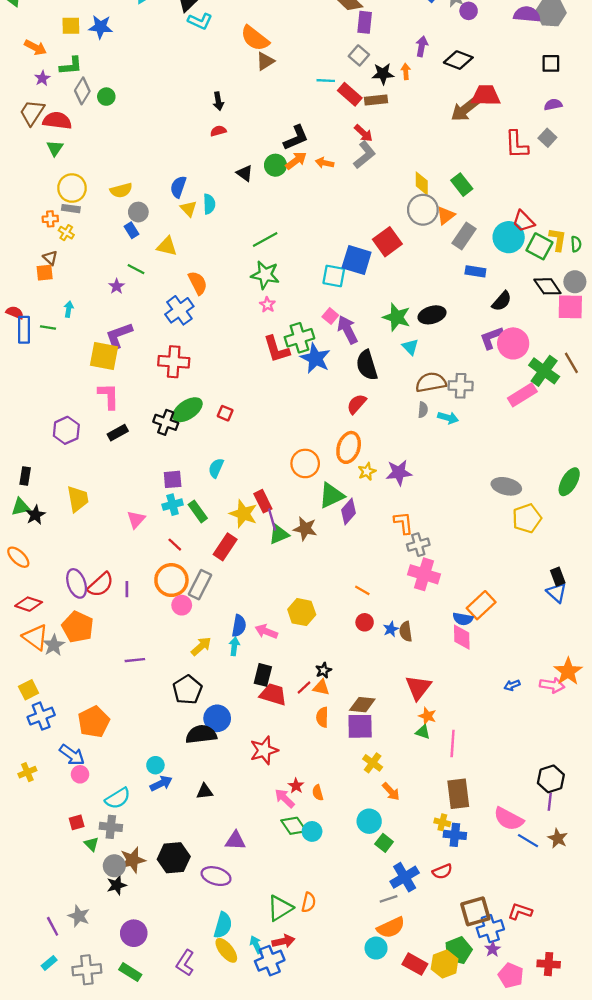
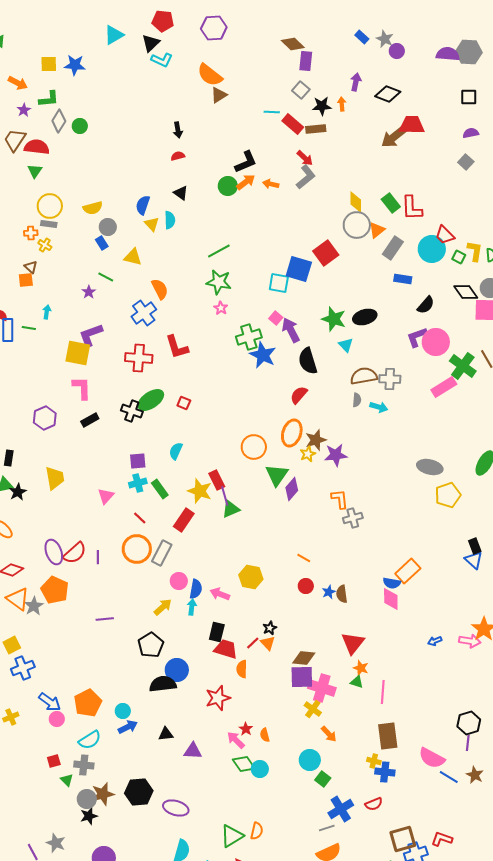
red L-shape: (517, 145) -> (412, 208), moved
black triangle: (245, 173) -> (181, 193), moved
green square: (539, 246) -> (459, 257), size x0.6
red L-shape: (277, 349) -> (177, 347), moved
green triangle: (331, 495) -> (277, 475), turned -30
brown star: (305, 529) -> (316, 440), moved, turned -30
pink cross: (424, 574) -> (322, 688), moved
pink circle: (182, 605) -> (179, 581), moved
orange triangle: (321, 687) -> (268, 643), turned 35
orange semicircle: (322, 717) -> (242, 669), moved
orange pentagon: (94, 722) -> (88, 703), moved
purple triangle: (235, 841) -> (193, 751), moved

